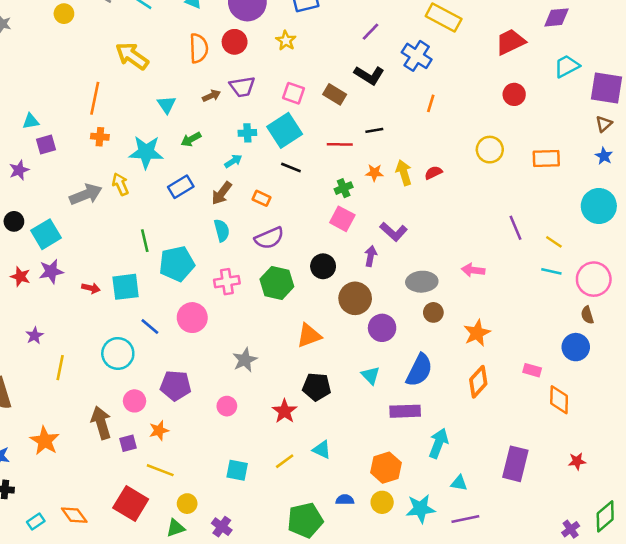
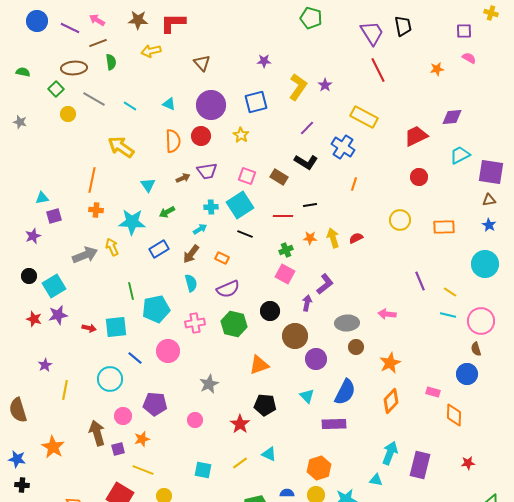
brown triangle: (604, 124) -> (489, 200), turned 32
purple L-shape: (394, 232) -> (325, 284), turned -80
cyan arrow: (438, 443) -> (390, 453), moved

